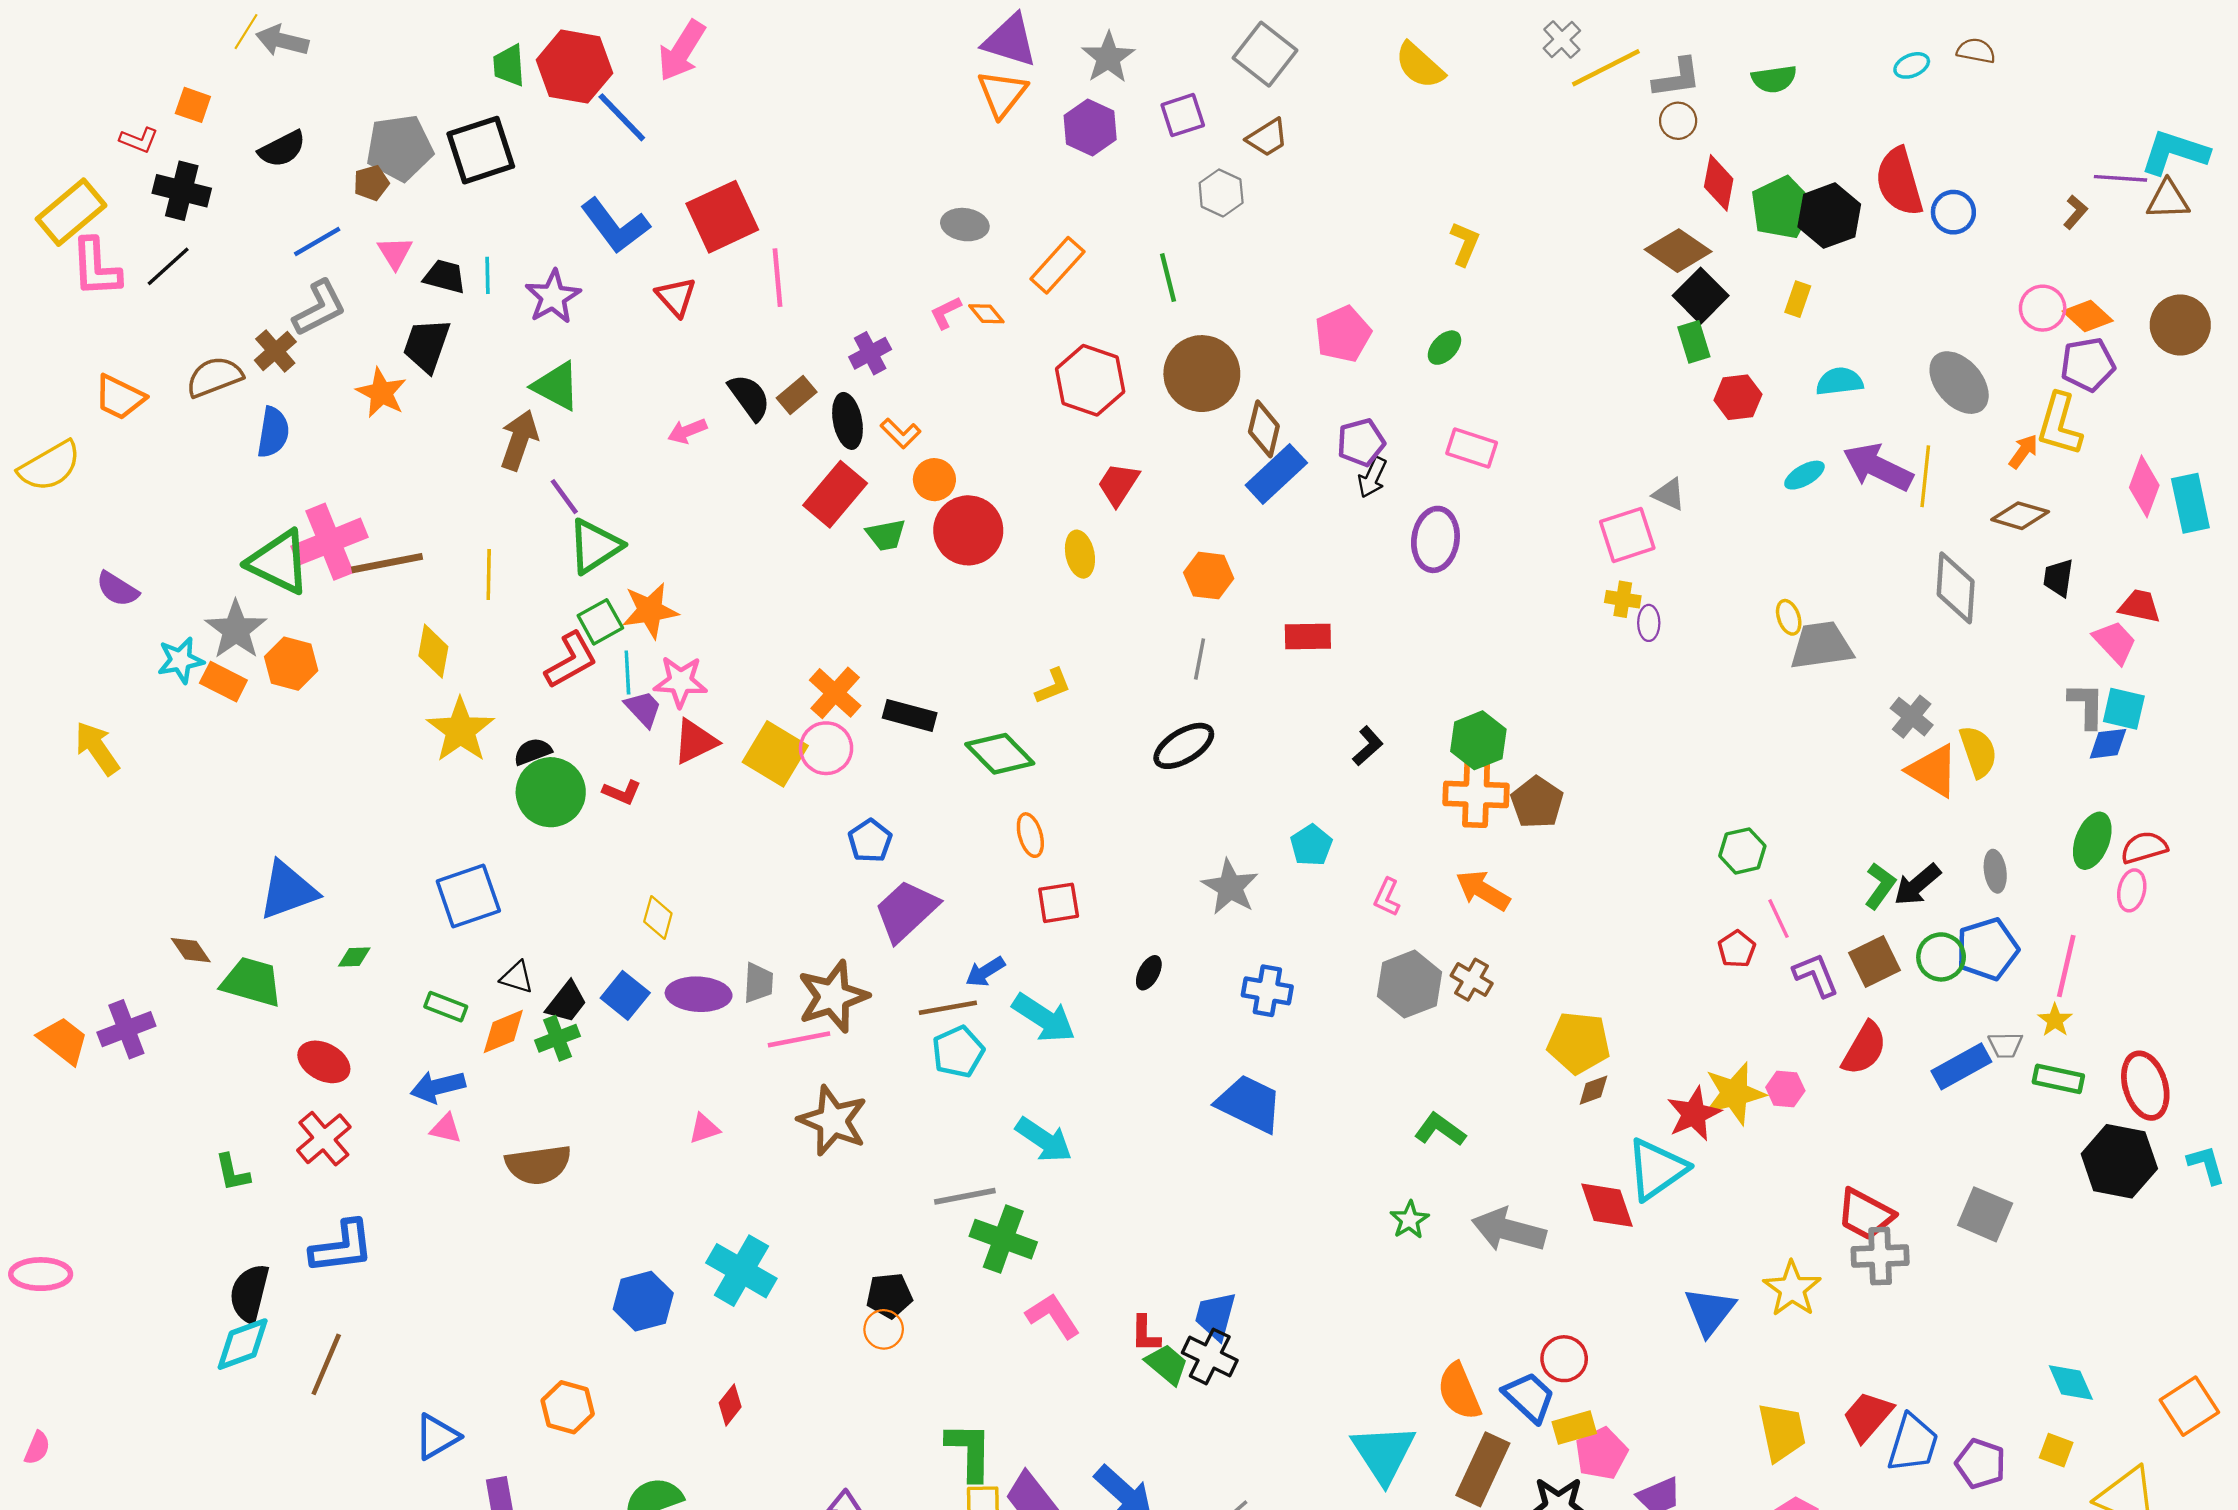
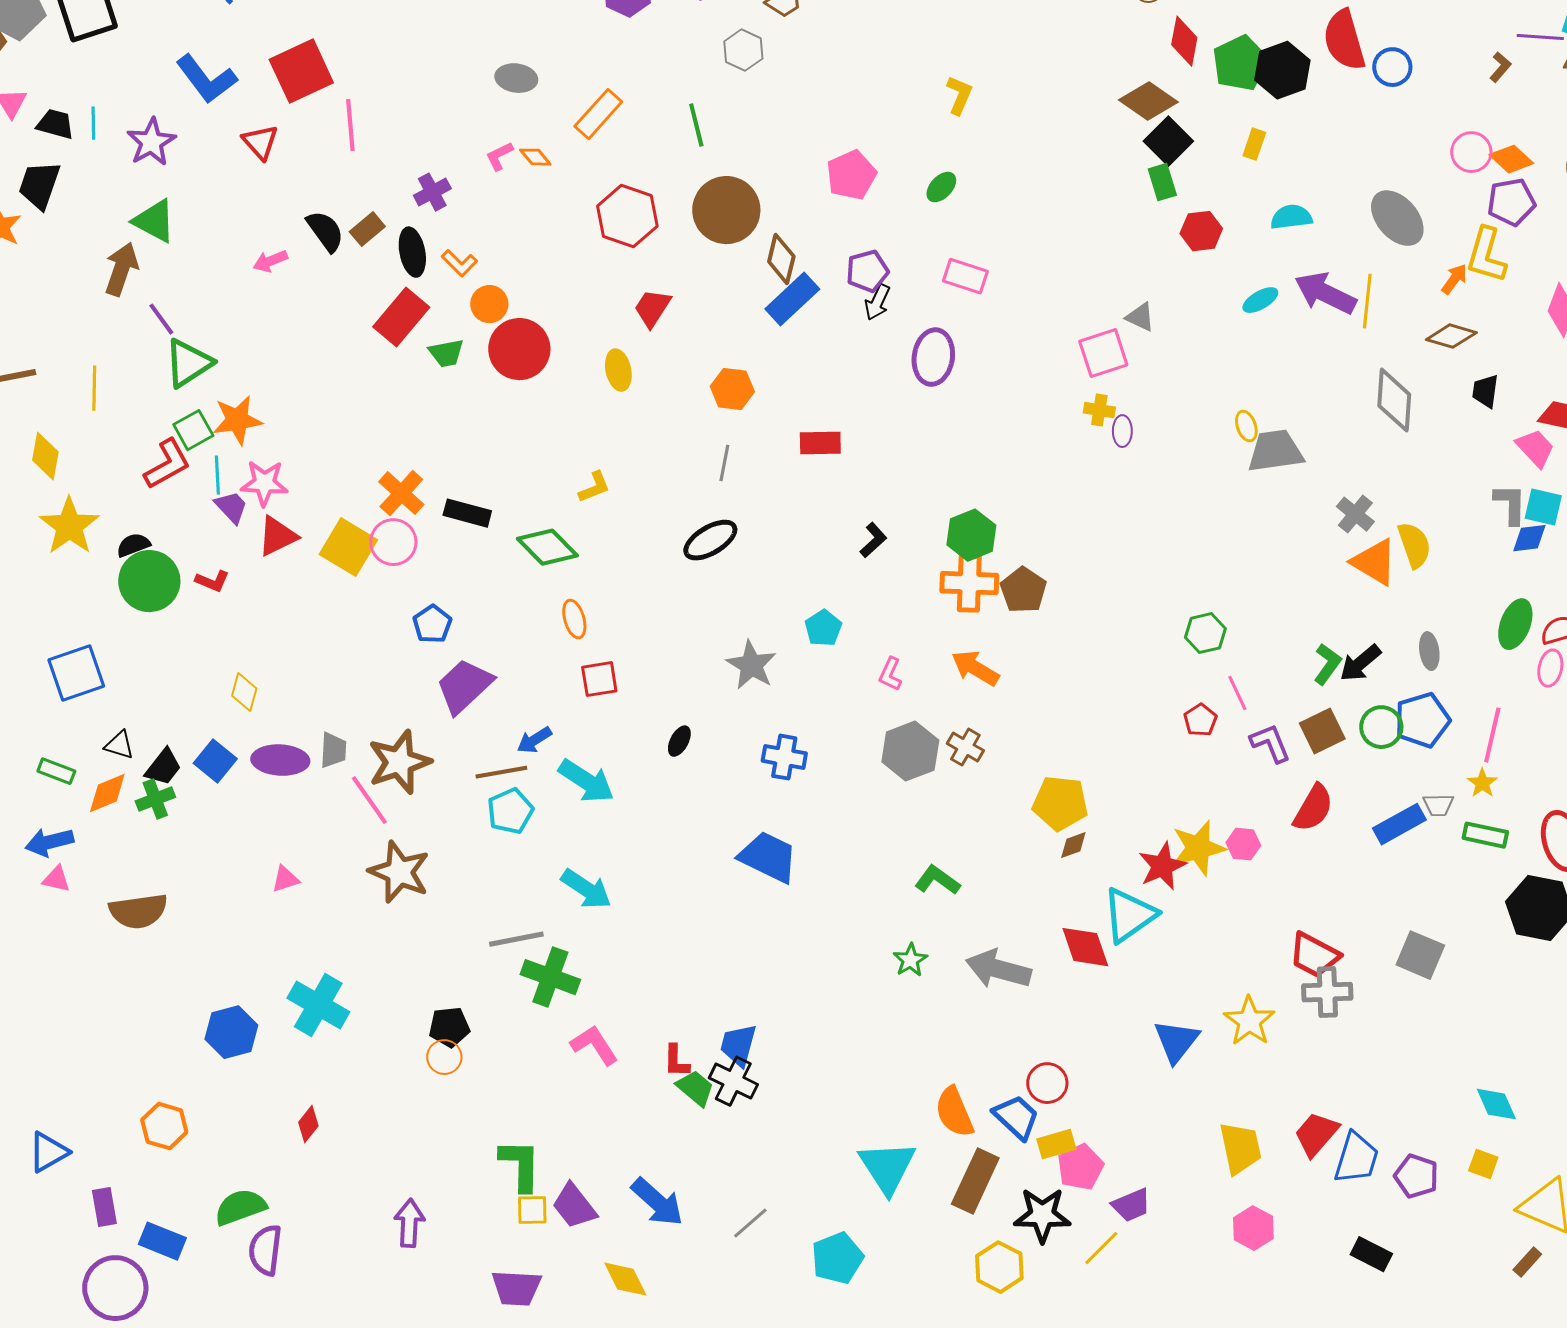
pink line: (799, 1039) -> (369, 800), turned 66

